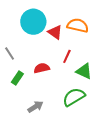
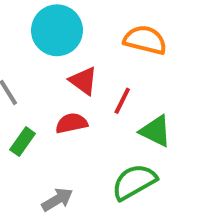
red triangle: (55, 32) -> (83, 81), moved

